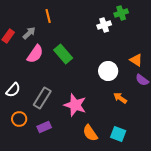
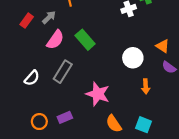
gray rectangle: (42, 98) -> (63, 72), moved
orange arrow: (120, 98) -> (146, 86), turned -128
orange circle: (19, 119) -> (39, 122), moved

